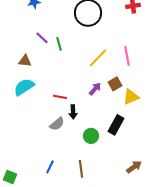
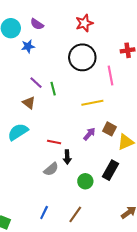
pink line: (127, 56) -> (111, 76), moved
yellow line: (98, 58) -> (92, 103), turned 35
brown triangle: (25, 61) -> (29, 103), moved, turned 32
brown square: (115, 84) -> (109, 129), turned -32
brown line: (81, 169) -> (75, 214), turned 42

